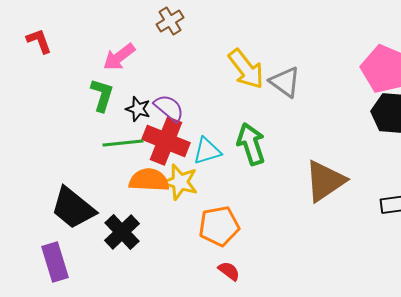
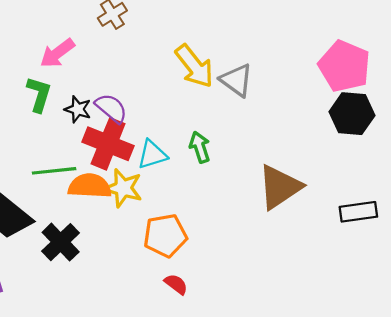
green line: (123, 143) -> (54, 171), moved
green arrow: (251, 144) -> (200, 147), size x0.7

